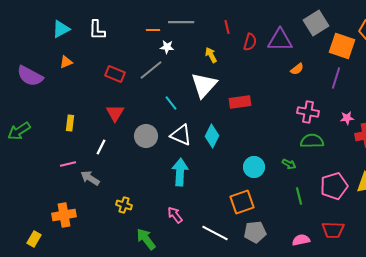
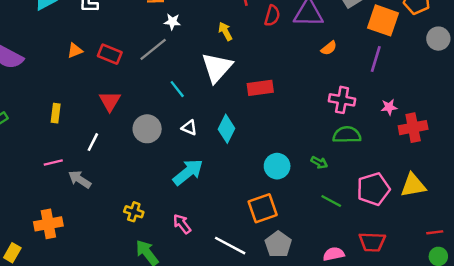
orange triangle: (66, 62) -> (75, 51), moved
white triangle: (181, 135) -> (189, 128), size x0.6
cyan arrow: (180, 172) -> (188, 172), turned 48
green line: (299, 196) -> (331, 201), turned -48
yellow cross: (124, 205) -> (134, 212), moved
gray pentagon: (255, 232) -> (278, 244), turned -30

